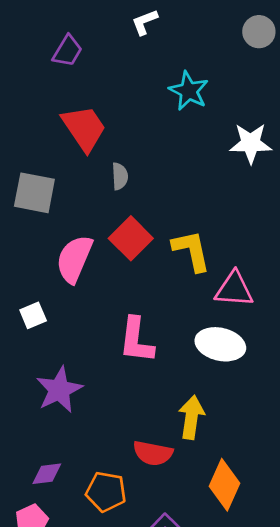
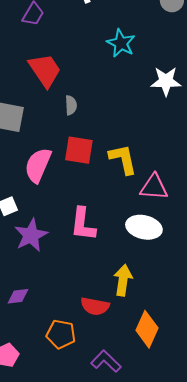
red square: (131, 238) -> (79, 150), turned -36
purple star: (59, 390) -> (31, 235), moved
purple diamond: (47, 474) -> (18, 296), moved

